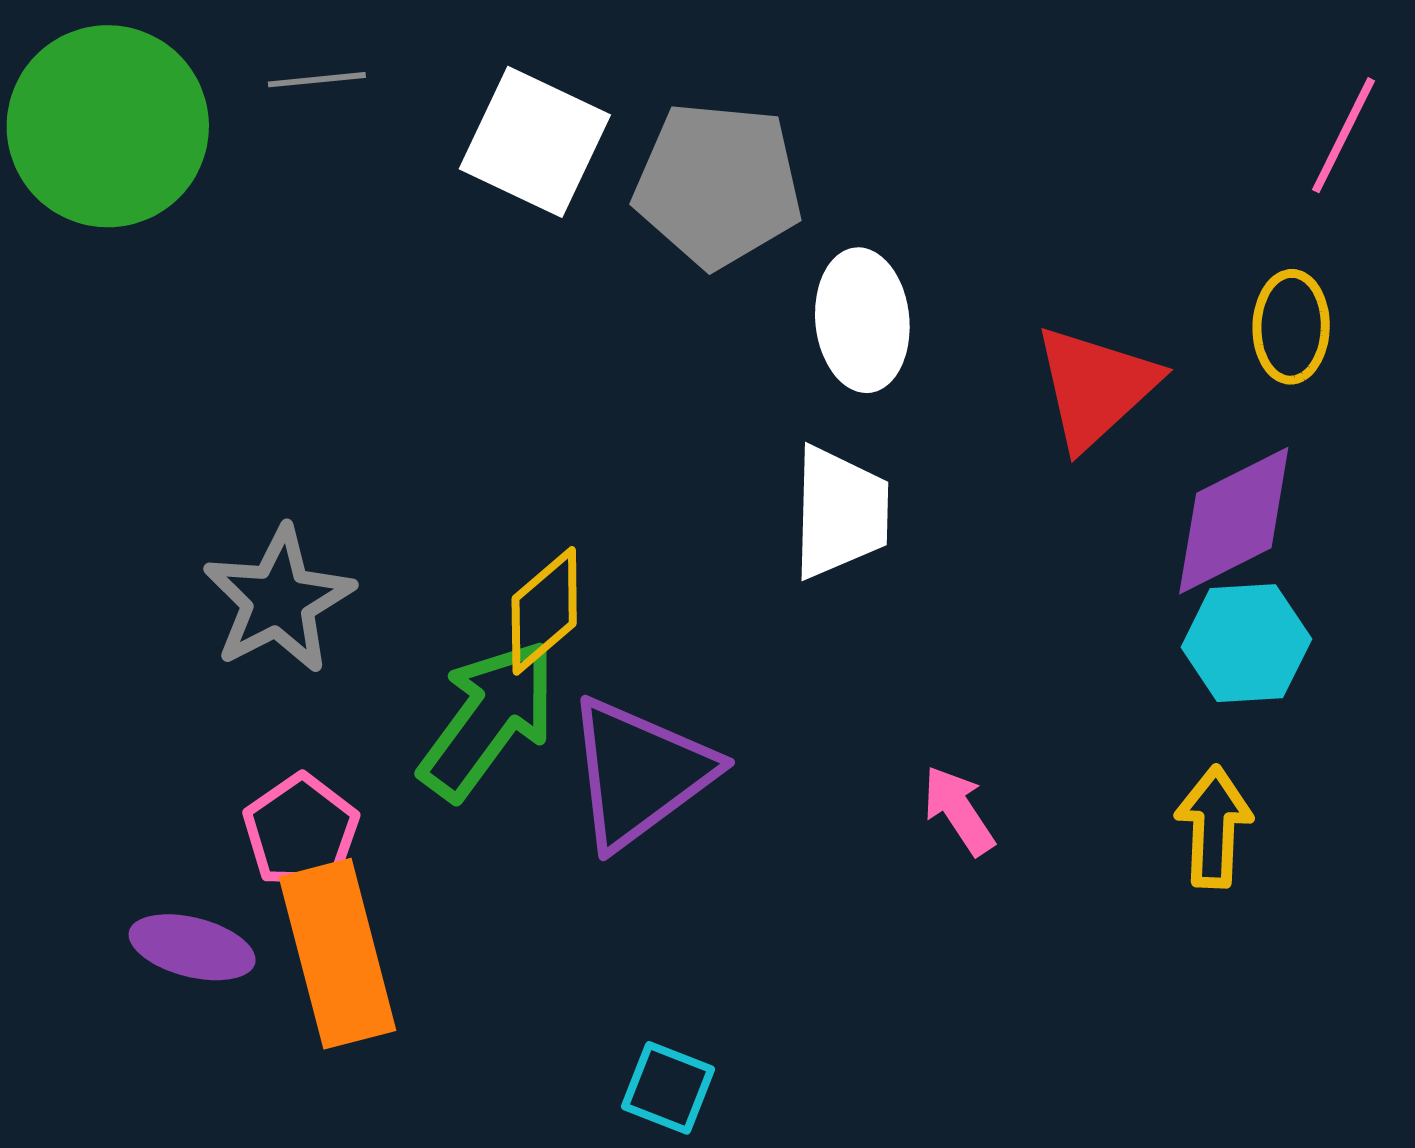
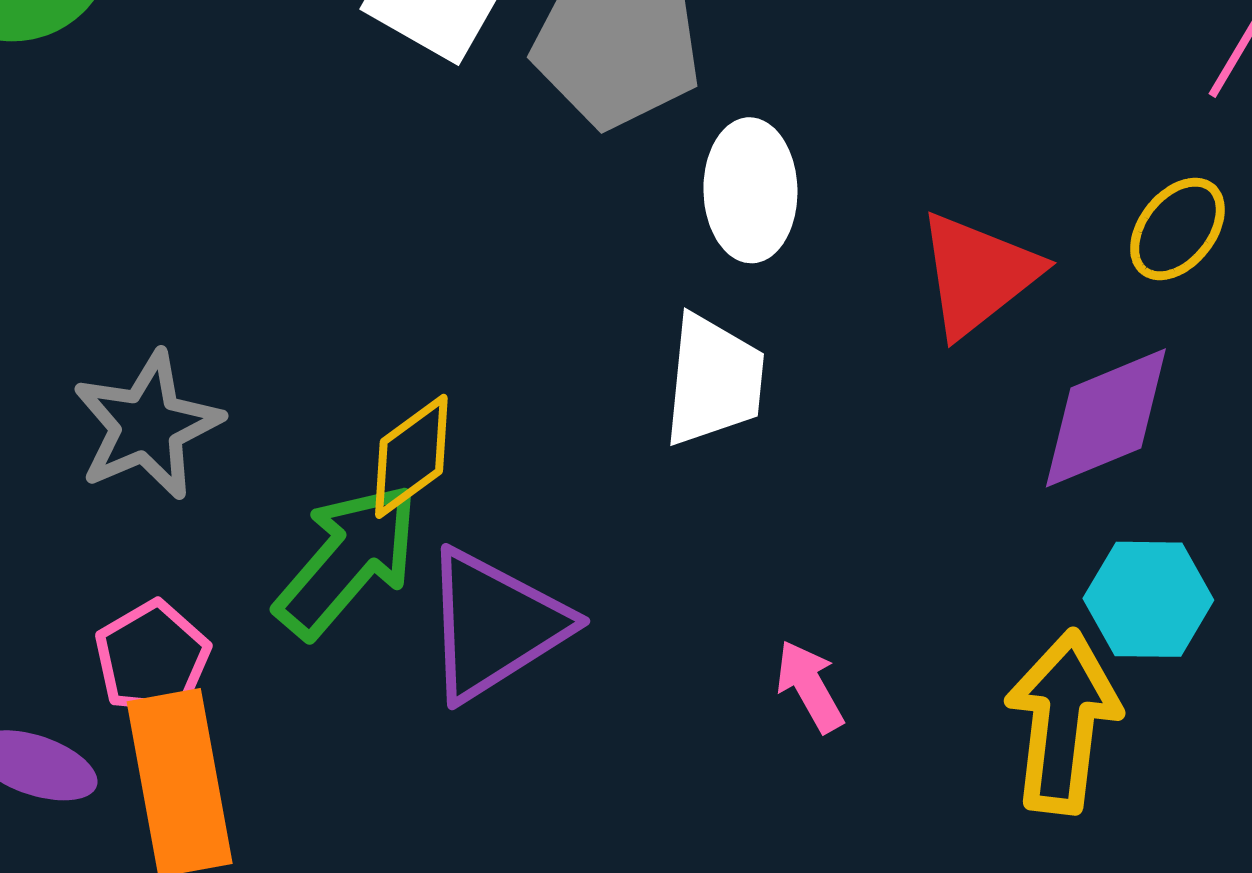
yellow ellipse: (1291, 327) -> (1177, 229), turned 33
cyan hexagon: (1246, 643) -> (1148, 599), moved
yellow arrow: (1214, 827) -> (1063, 722), size x1.5

